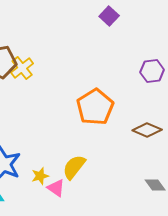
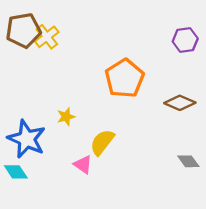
yellow star: (40, 176) -> (66, 117), moved

